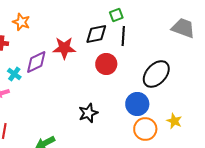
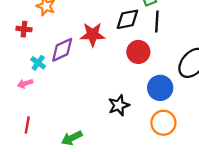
blue circle: (137, 104) -> (160, 88), moved
orange circle: (145, 129) -> (163, 123), moved

